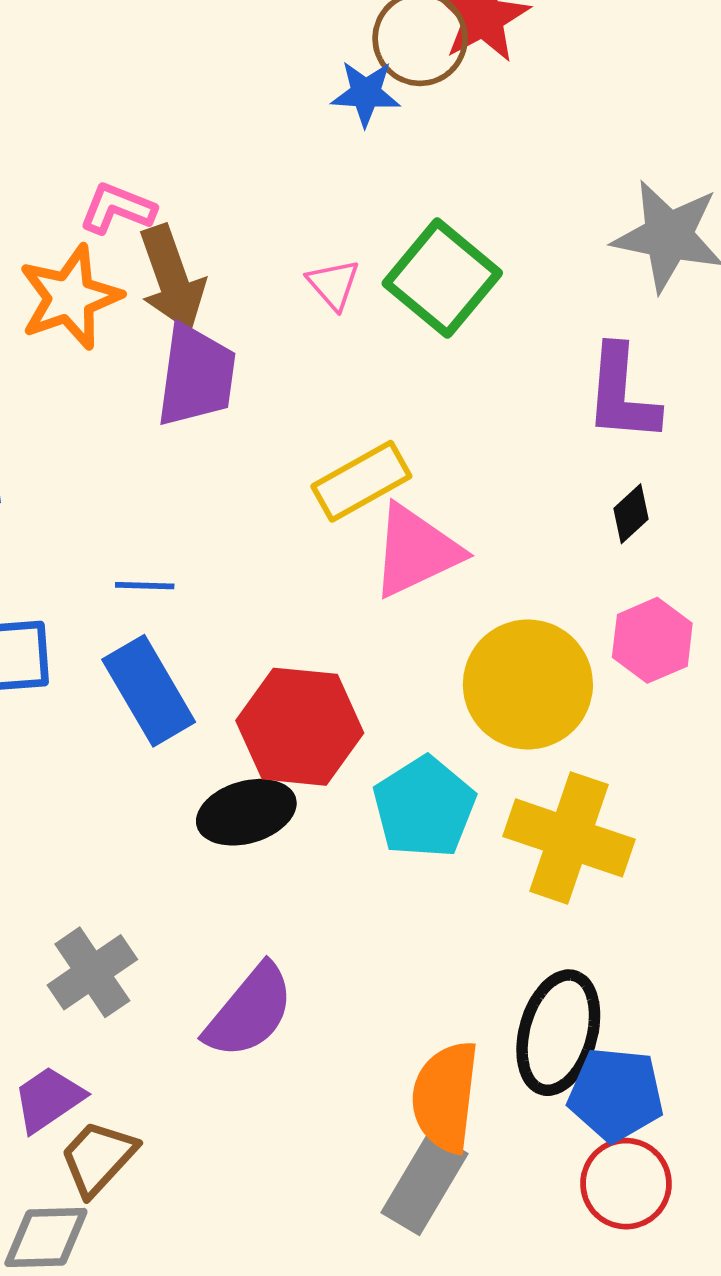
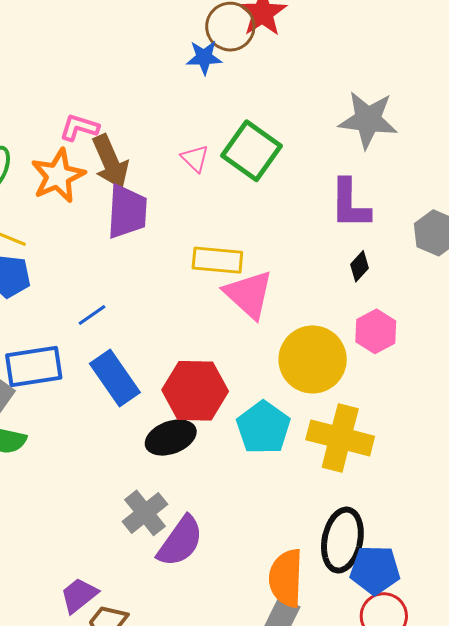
yellow rectangle: (361, 481) -> (217, 260), turned 39
pink triangle: (416, 551) -> (249, 294), turned -48
blue line: (145, 586) -> (92, 315), moved, turned -32
gray cross: (92, 972) -> (145, 513), moved

